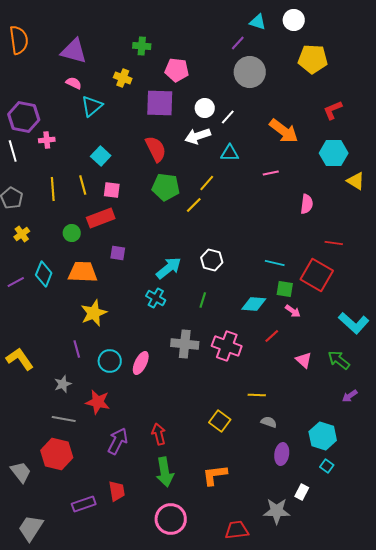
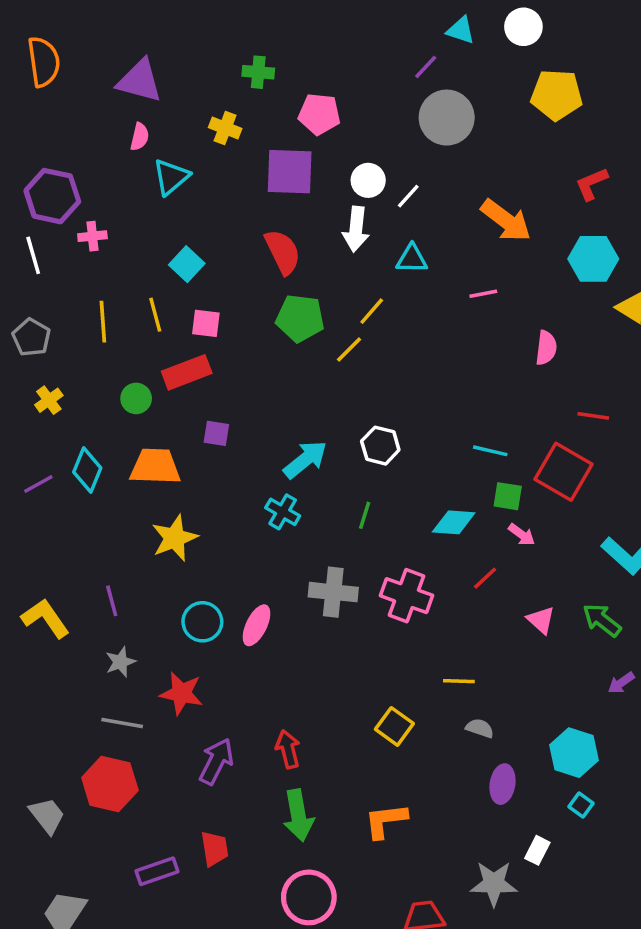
pink semicircle: (74, 83) -> (140, 137), turned 77
white arrow: (198, 136) -> (356, 229), turned -65
purple line: (77, 349) -> (112, 601), moved

